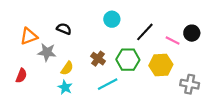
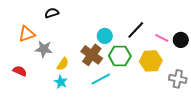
cyan circle: (112, 19) -> (105, 36), moved
black semicircle: (64, 29) -> (52, 13), moved, turned -40
black circle: (192, 33) -> (181, 40), moved
brown cross: (98, 59) -> (92, 55), size x1.5
red semicircle: (21, 76) -> (20, 71), turned -88

